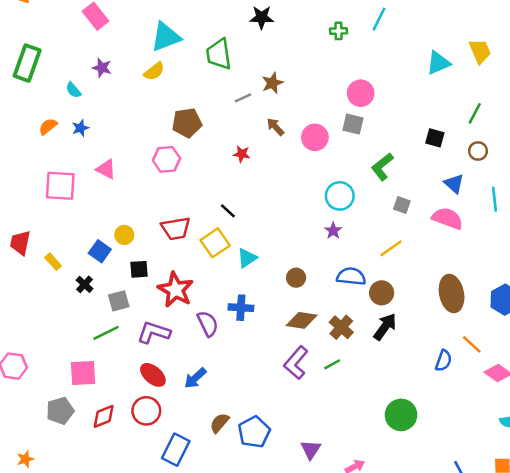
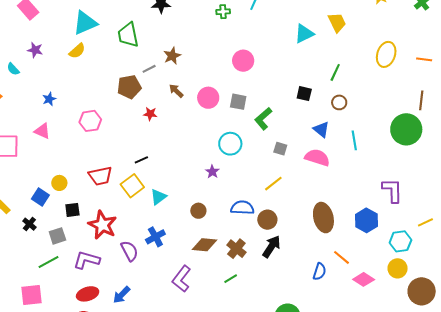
brown pentagon: (187, 123) -> (129, 87), moved
gray square: (353, 124) -> (238, 102), moved
blue star: (80, 128) -> (49, 99), moved
black line: (228, 211) -> (141, 160), turned -64
purple star: (333, 231) -> (212, 172), moved
blue cross: (241, 308) -> (155, 237), turned -30
purple L-shape: (296, 363) -> (182, 279), moved
red ellipse: (153, 375) -> (88, 294), turned -55

